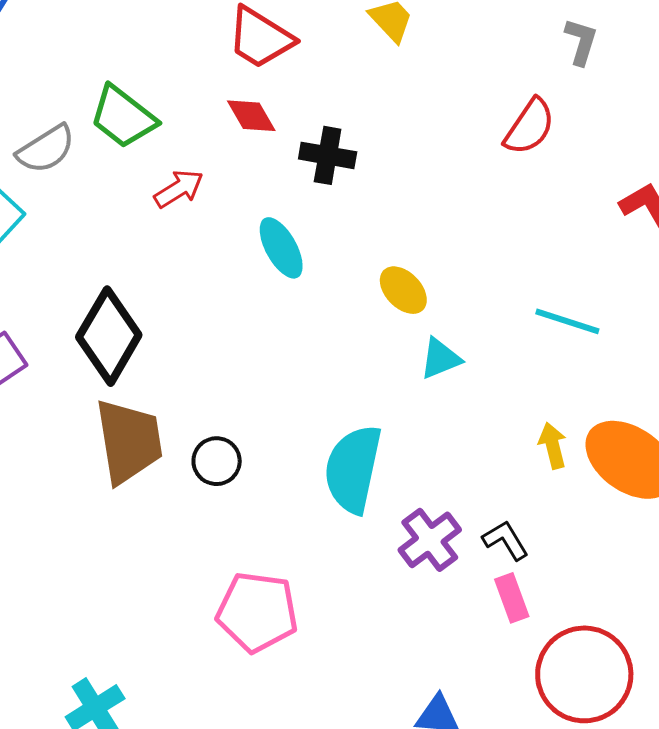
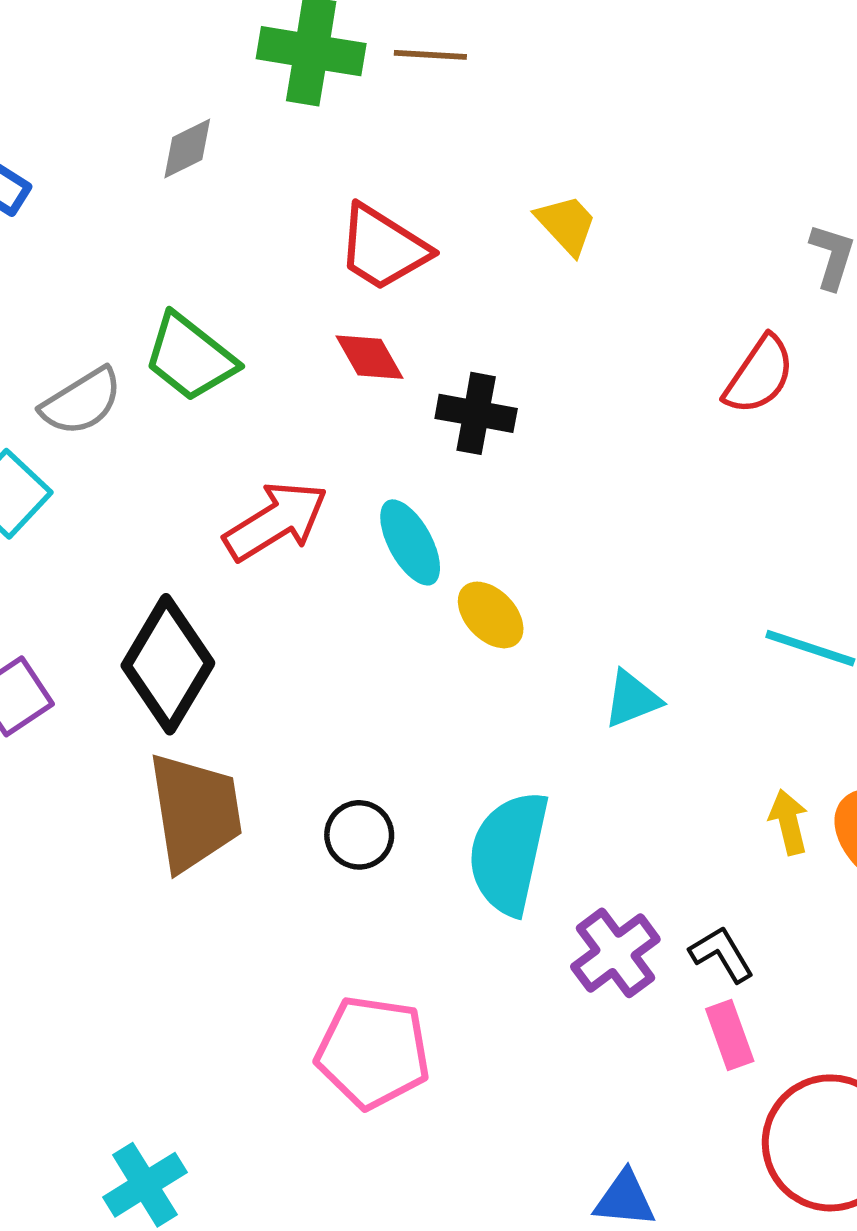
red arrow: (179, 189) -> (276, 521), moved, size x1.5
yellow ellipse: (403, 290) -> (491, 615), moved
black circle: (217, 461) -> (359, 835), moved

